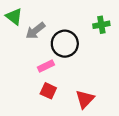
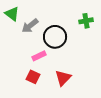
red square: (48, 91) -> (33, 77), moved
red triangle: (85, 99) -> (63, 78), moved

